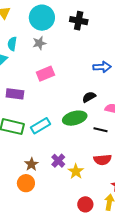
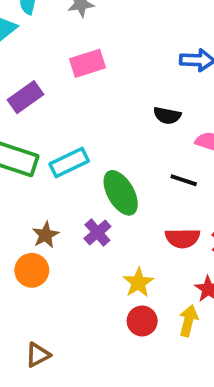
purple rectangle: (15, 94) -> (26, 97), turned -48
black semicircle: (89, 97) -> (167, 115), turned -144
green ellipse: (75, 118) -> (121, 193), moved, turned 70
yellow star: (76, 171) -> (138, 283), moved

